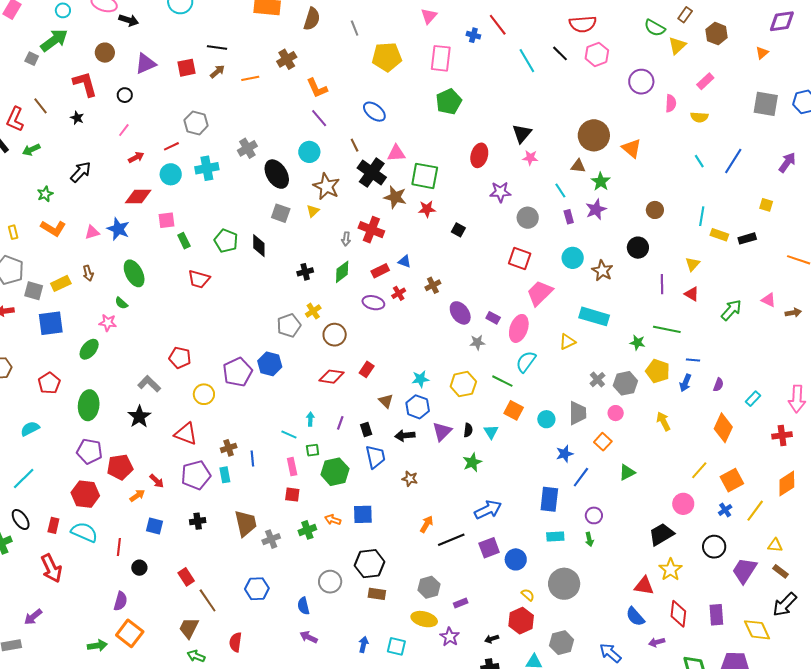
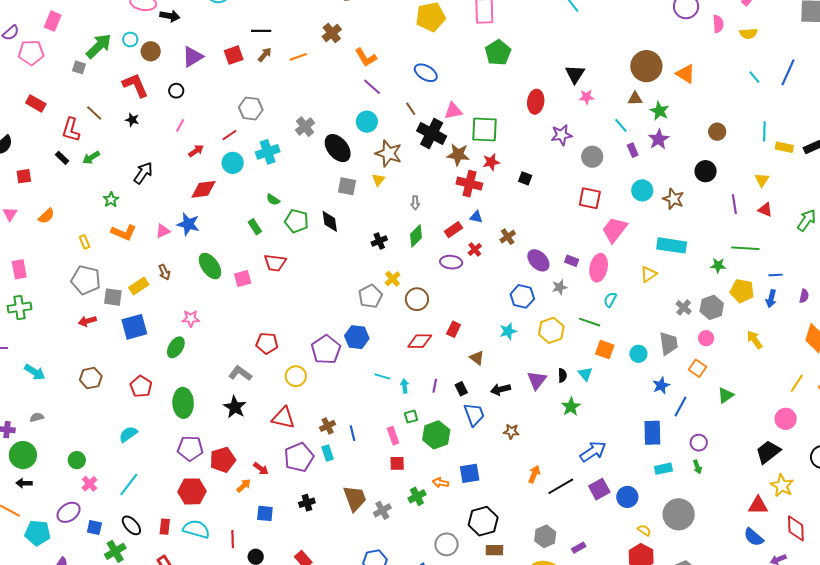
cyan circle: (63, 10) -> (130, 40), moved
pink square: (166, 220) -> (243, 278), moved
red cross: (371, 230) -> (469, 184), moved
green semicircle: (121, 303) -> (273, 200), moved
cyan semicircle: (526, 362) -> (610, 300), size x0.7
blue hexagon: (418, 407) -> (522, 296), moved
cyan line: (289, 434) -> (382, 376), moved

